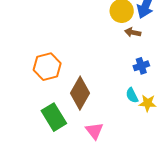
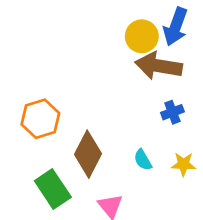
brown arrow: (133, 32) -> (159, 66), size x2.0
cyan semicircle: (132, 95) -> (143, 160), moved

